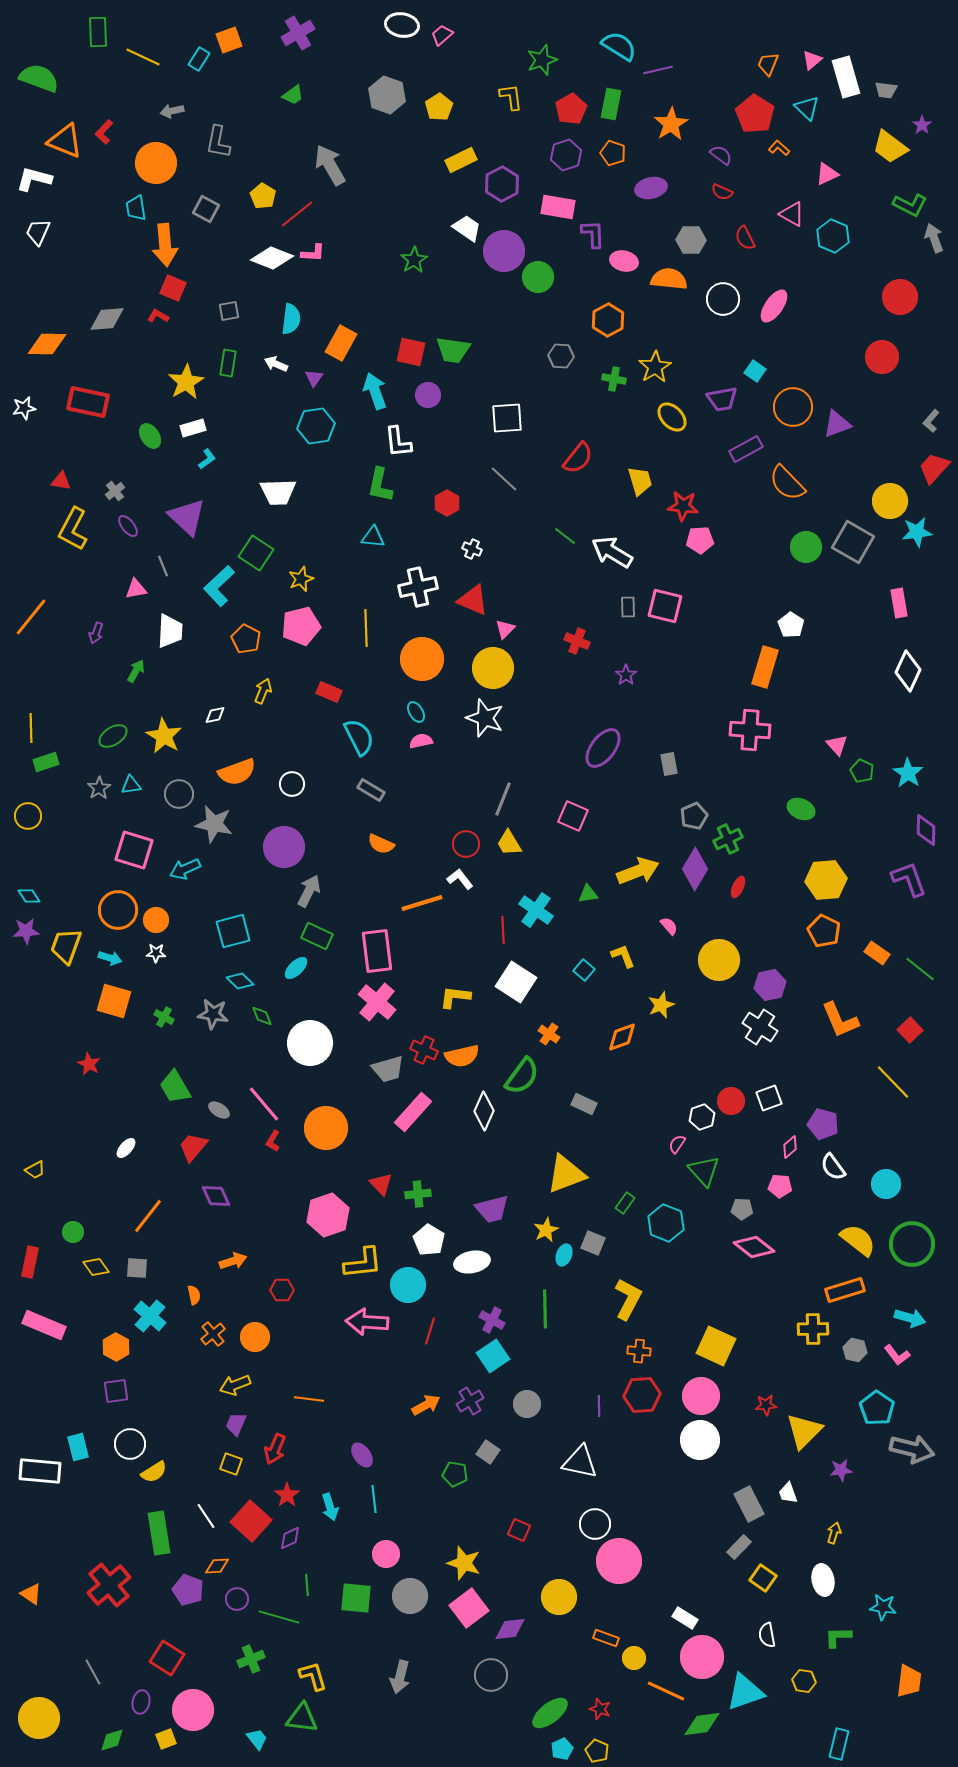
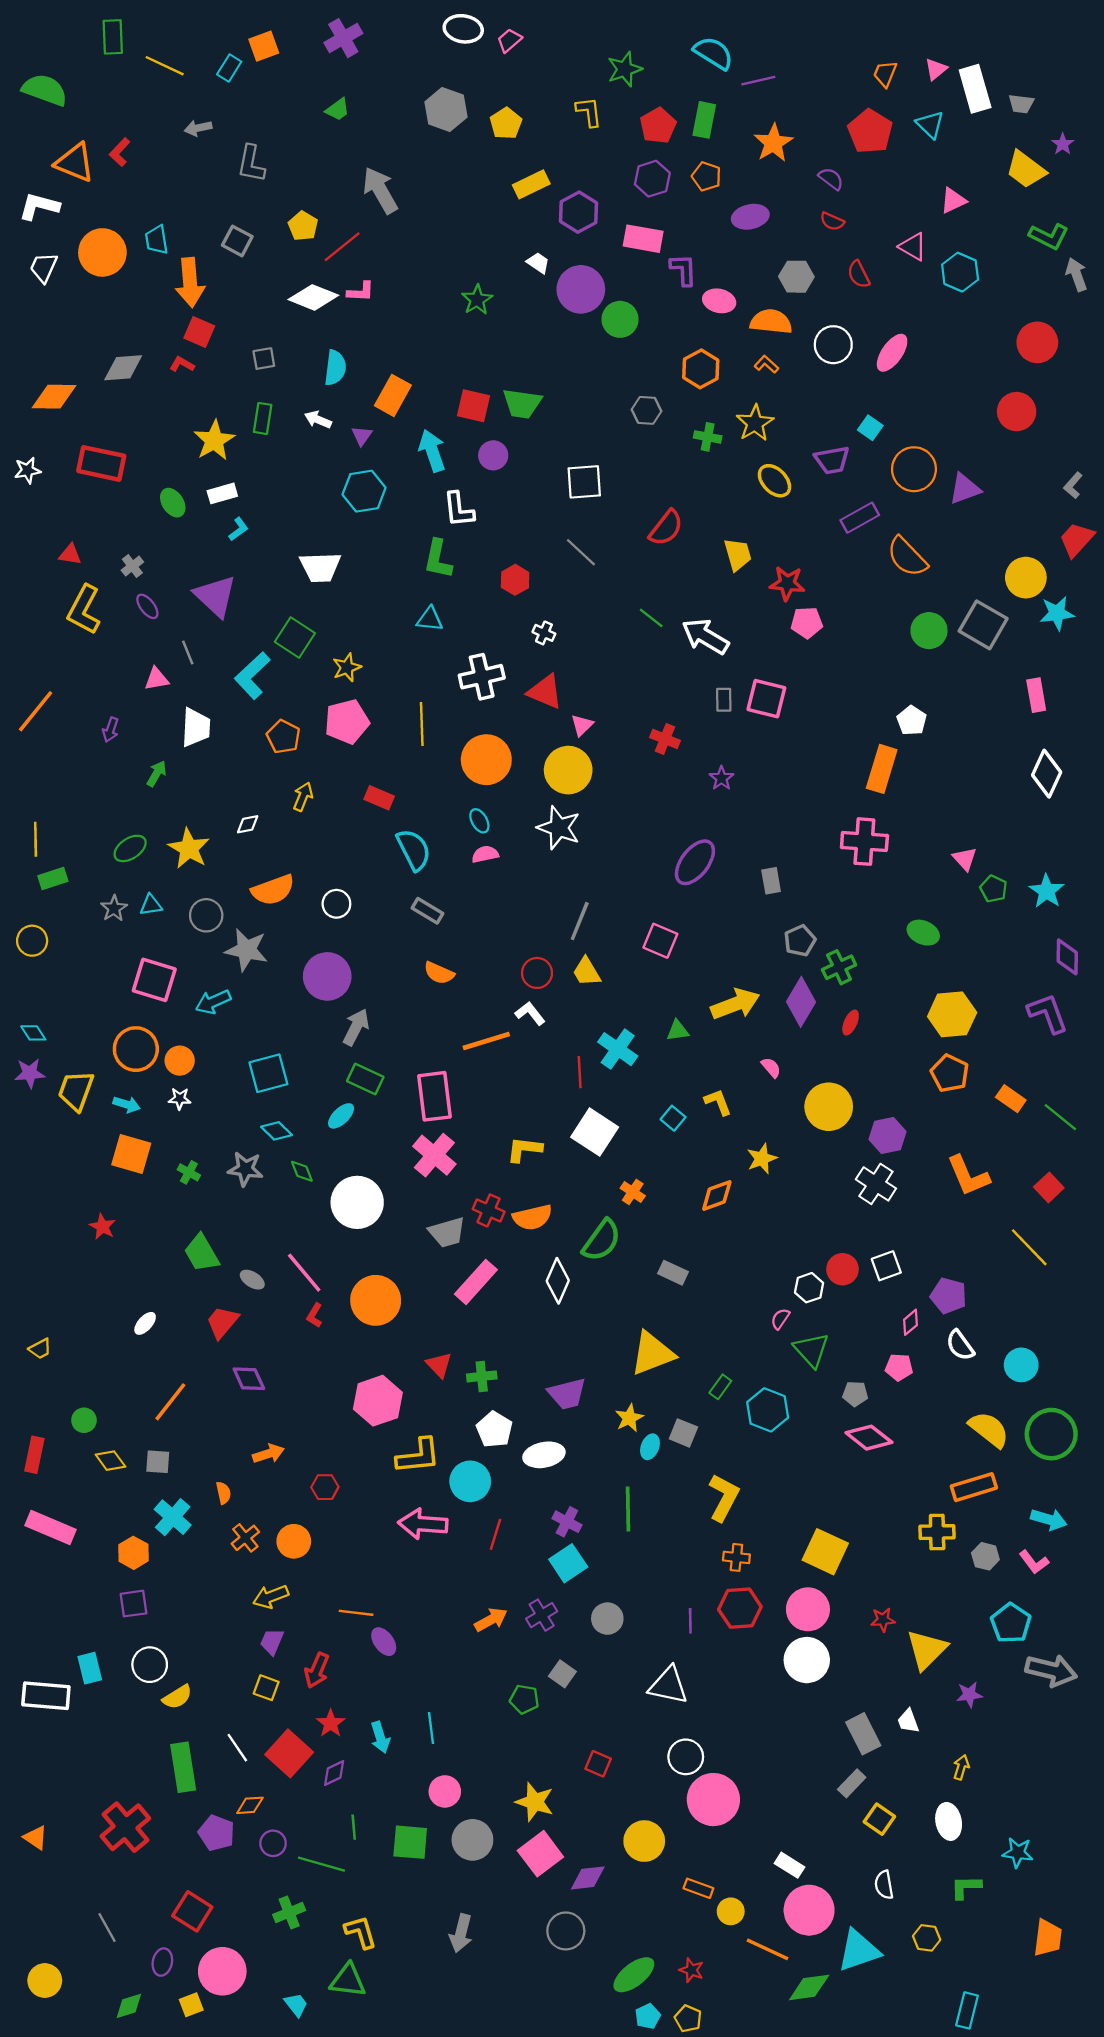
orange L-shape: (779, 148) -> (766, 364), moved
orange circle: (156, 163) -> (102, 252), moved
white trapezoid: (467, 228) -> (538, 263), size x0.7
purple ellipse: (362, 1455) -> (384, 1642), moved
yellow circle: (39, 1718) -> (45, 1981), size x0.7

